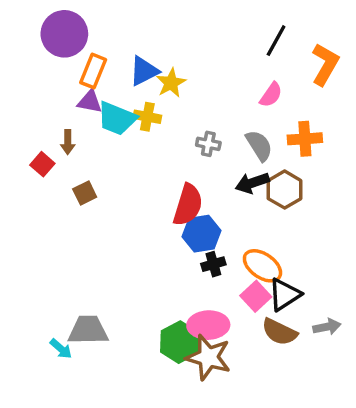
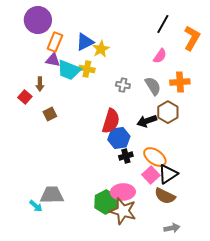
black arrow: (252, 183) -> (147, 121), moved
gray arrow: (327, 327) -> (172, 228), moved

